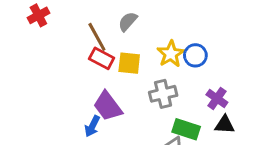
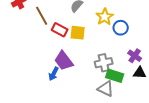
brown line: (97, 37) -> (42, 16), moved
yellow star: (171, 54) -> (105, 17), moved
gray cross: (163, 94) -> (104, 63), moved

